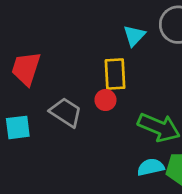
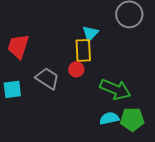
cyan triangle: (134, 36) -> (90, 33), moved

